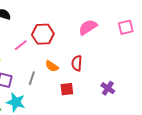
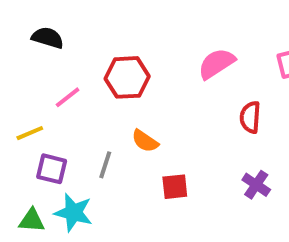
pink line: (21, 45) -> (68, 97), moved
red semicircle: (77, 63) -> (250, 117), moved

